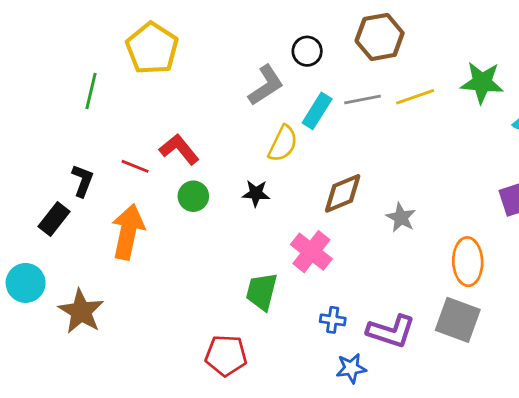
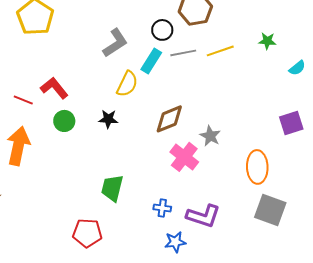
black circle: (307, 51) -> (162, 30), moved
green star: (482, 82) -> (267, 41), size x0.6
pink cross: (311, 252) -> (184, 157), moved
gray square: (458, 320) -> (270, 210), moved

